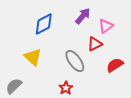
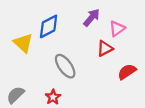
yellow triangle: (33, 57) -> (23, 43), moved
gray ellipse: (75, 61) -> (65, 66), moved
red star: (66, 88) -> (53, 97), moved

